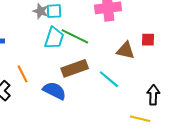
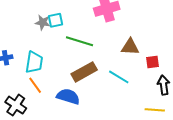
cyan trapezoid: (54, 38) -> (34, 62), moved
red square: (148, 40) -> (153, 62), moved

